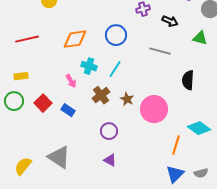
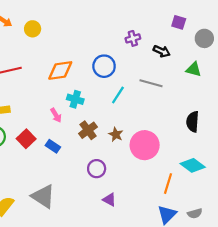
cyan line: (115, 69) -> (118, 95), moved
black semicircle: (188, 80) -> (193, 122), moved
purple triangle: (110, 160) -> (109, 200), moved

